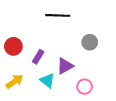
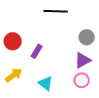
purple triangle: (65, 66) -> (83, 60), moved
cyan triangle: (47, 80) -> (46, 83), moved

